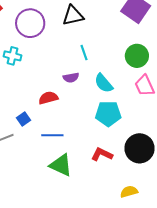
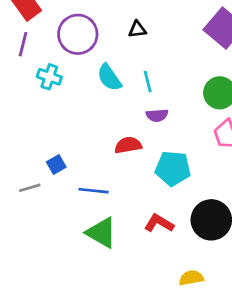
black triangle: (73, 16) -> (137, 29), size x0.6
purple semicircle: (71, 78) -> (157, 115), moved
cyan semicircle: (104, 83) -> (109, 78), moved
red semicircle: (48, 98) -> (128, 145), moved

